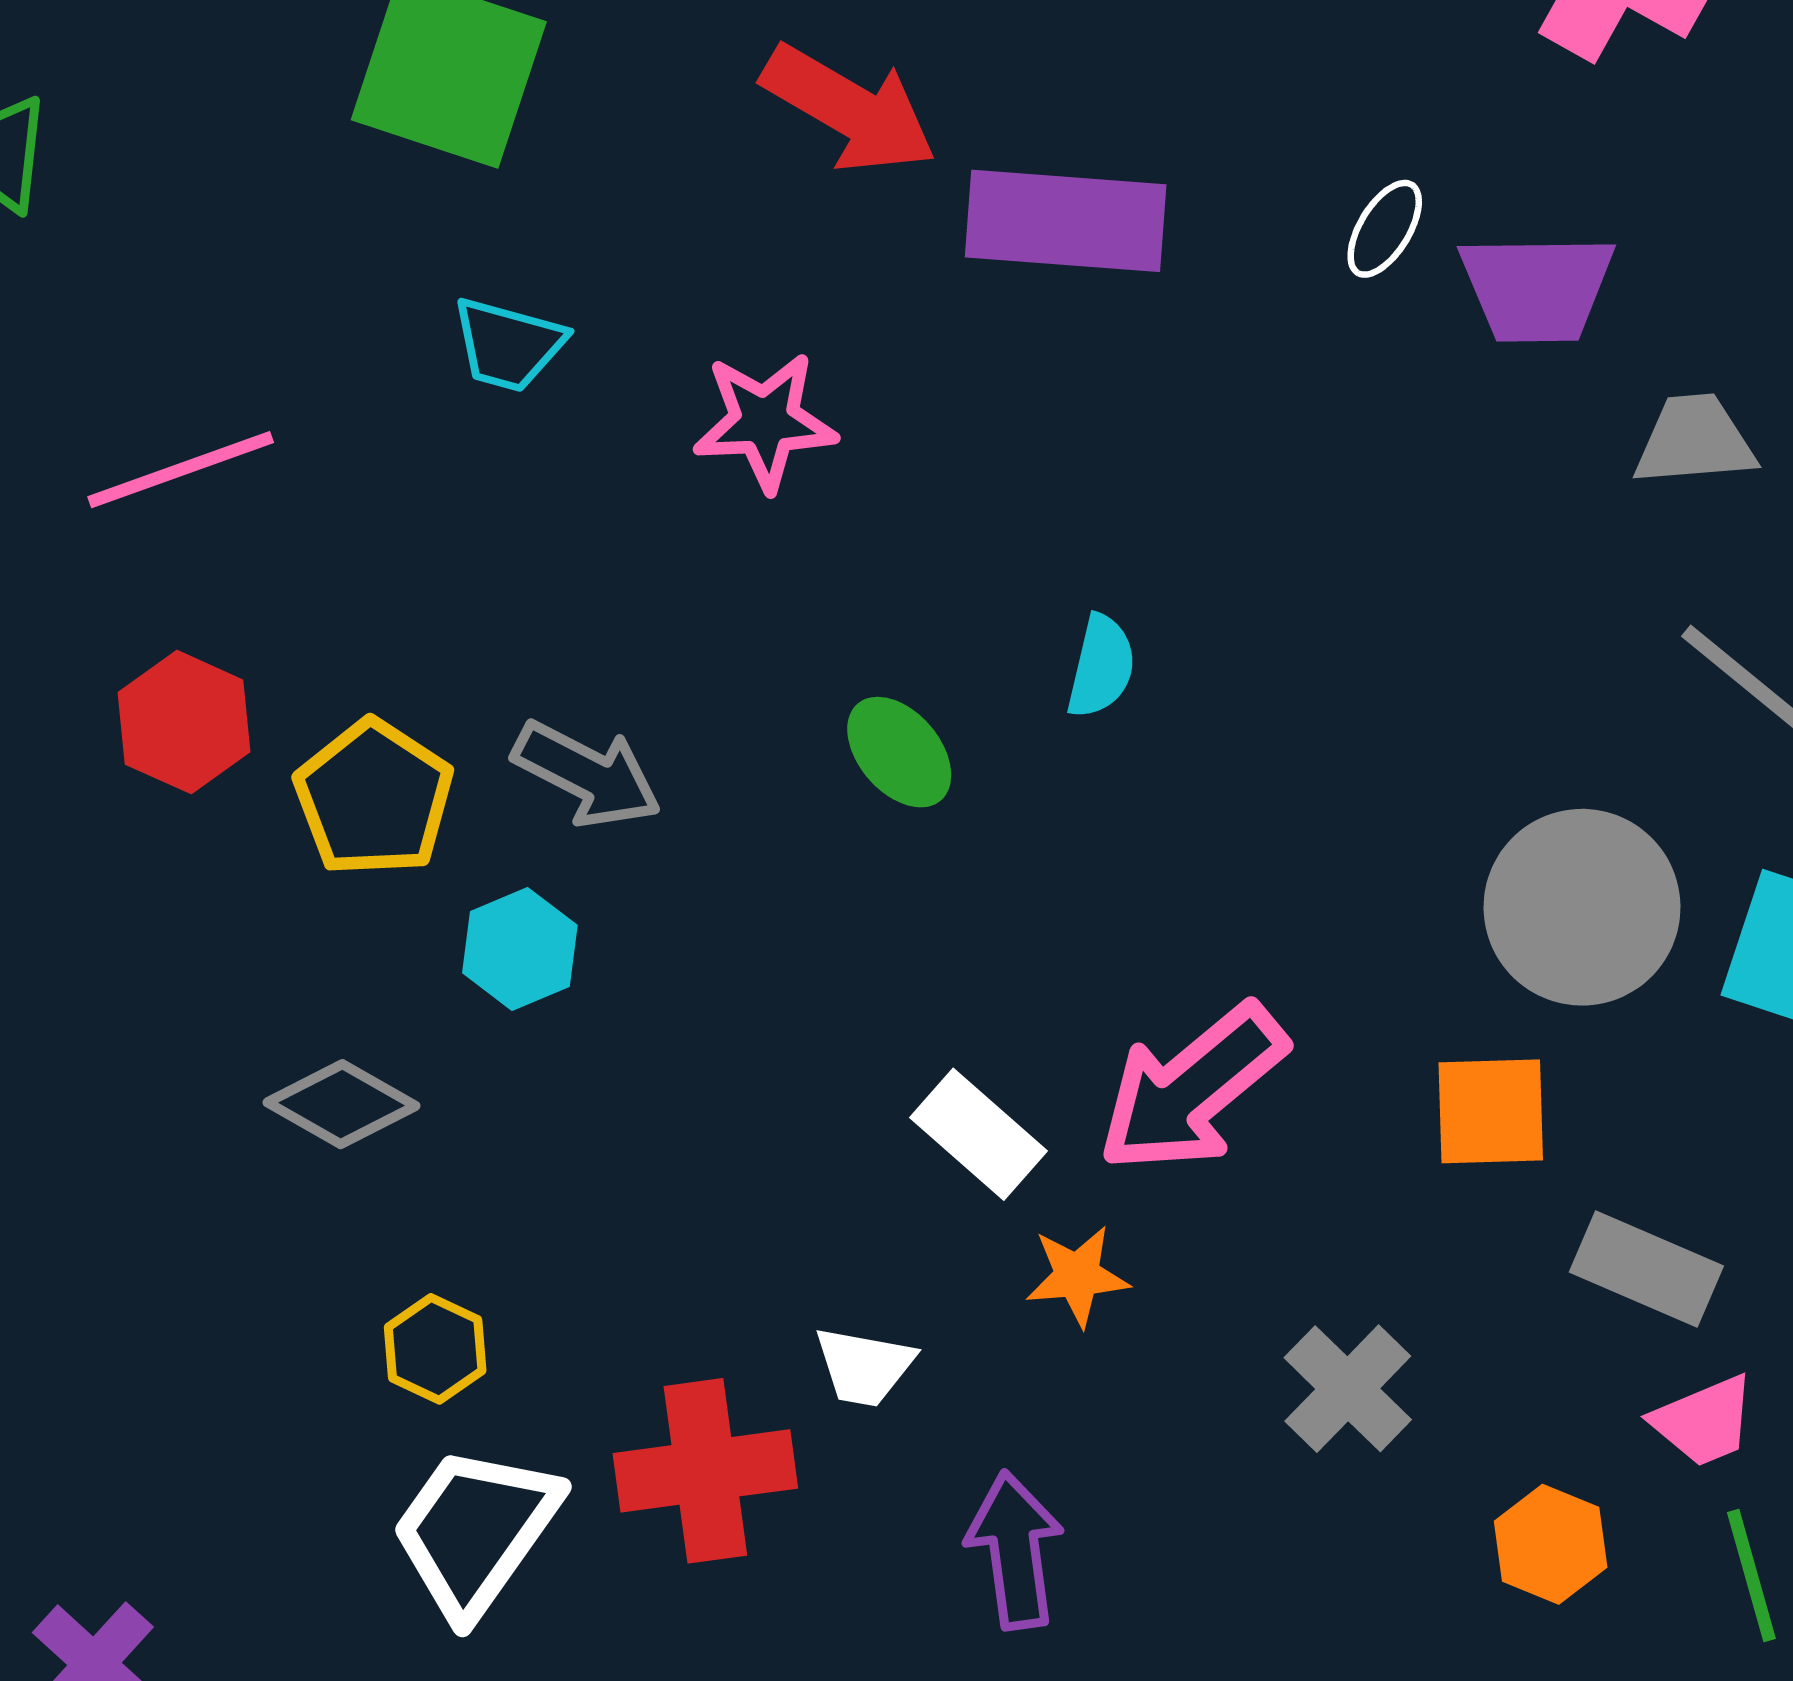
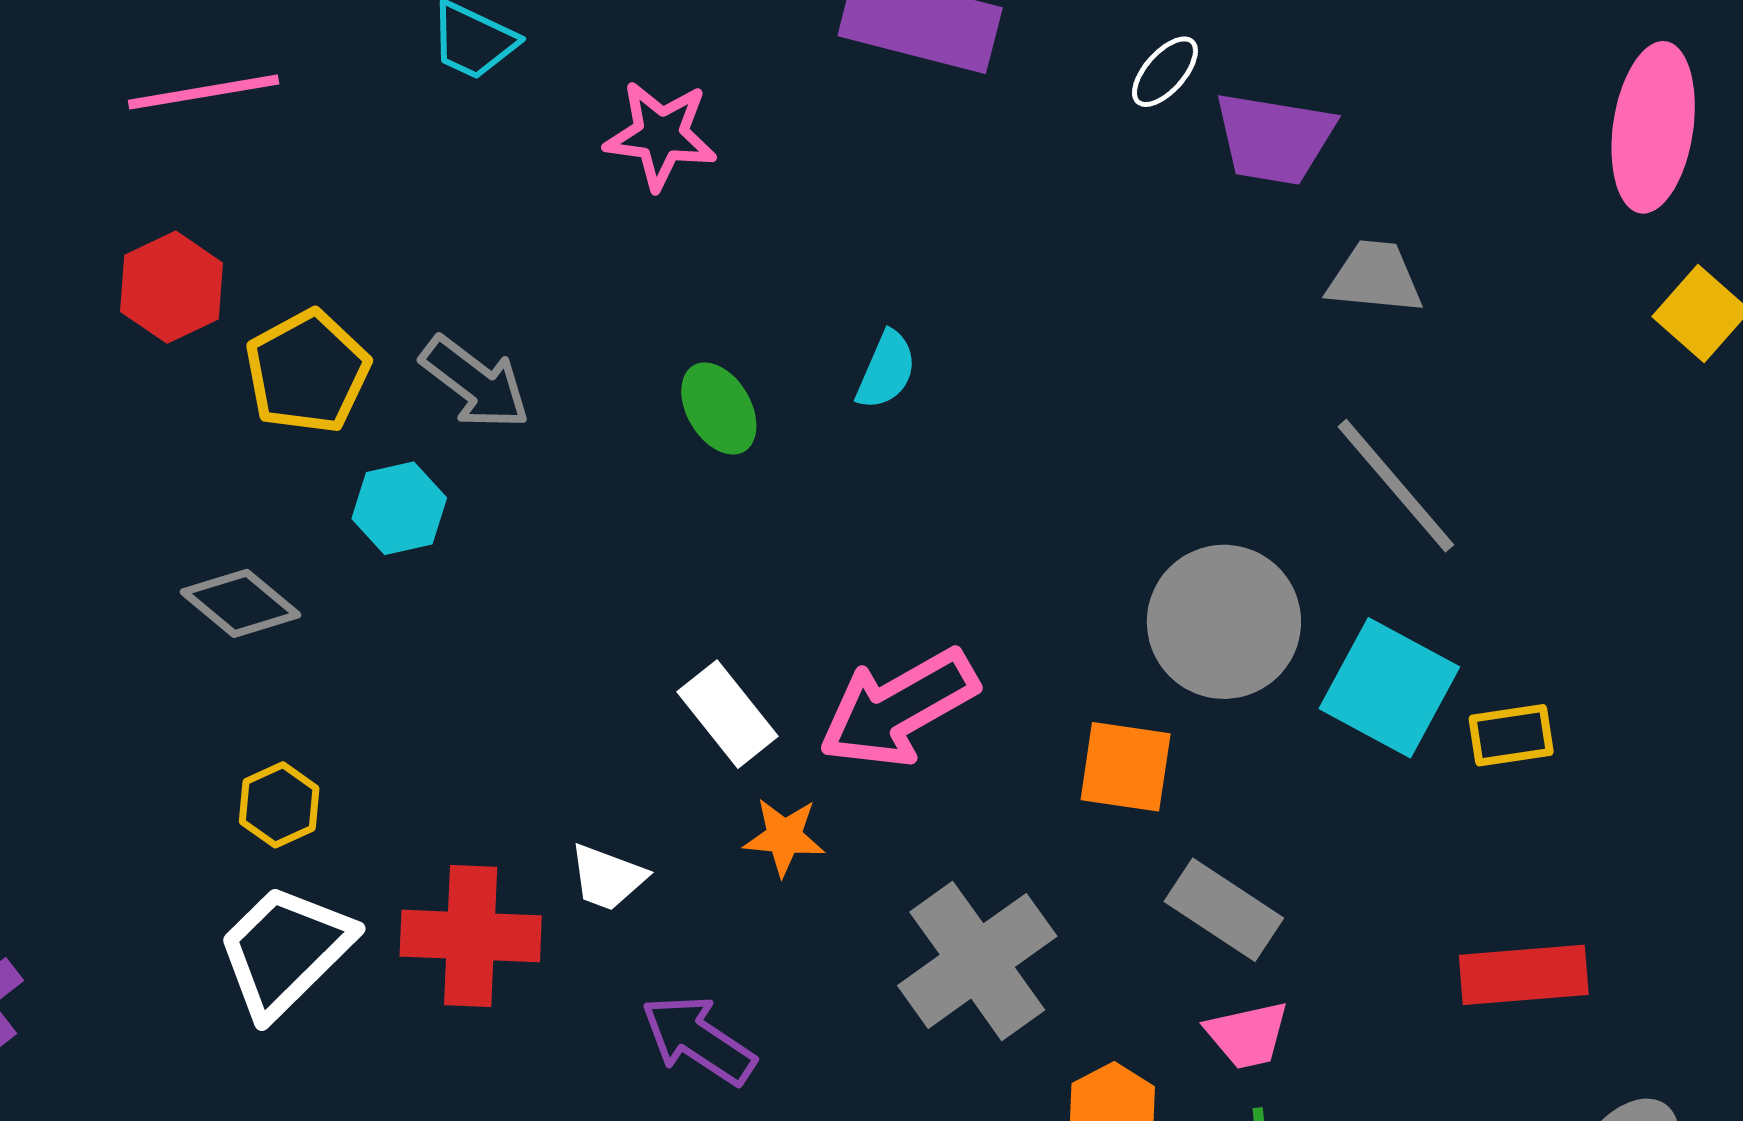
gray cross: (1348, 1389) -> (977, 961), size x1.5
purple arrow: (1015, 1550) -> (698, 1040), turned -59

